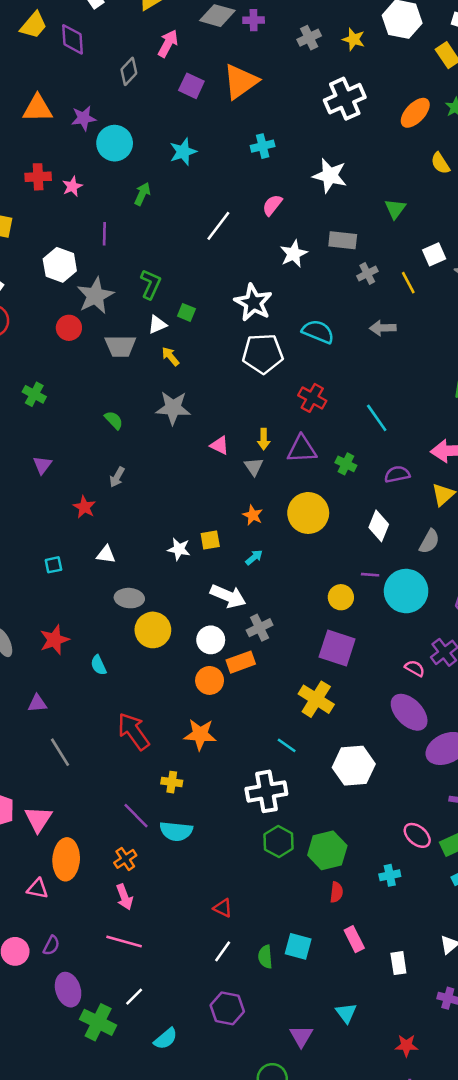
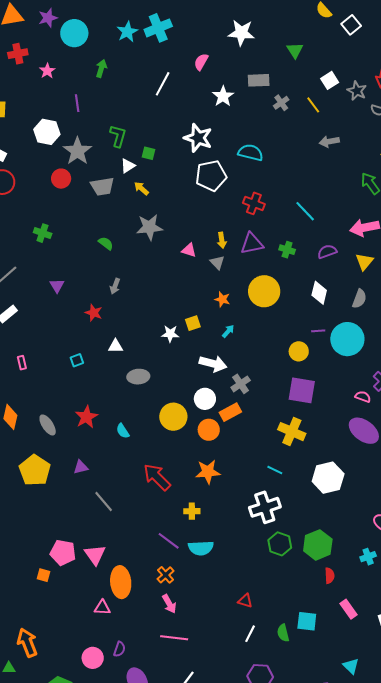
cyan cross: (263, 146) -> (158, 28), moved, size x1.5
red cross: (38, 177) -> (18, 54), moved
gray arrow: (383, 328) -> (329, 141), moved
yellow circle: (153, 630) -> (173, 417), moved

